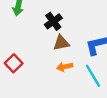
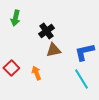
orange arrow: (65, 67) -> (36, 73), moved, turned 80

